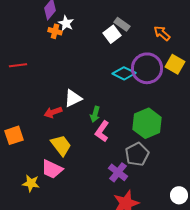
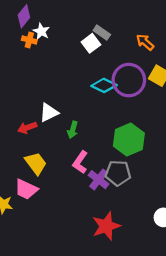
pink L-shape: (102, 131) -> (80, 162), moved
gray pentagon: (137, 154) -> (118, 173), turned 30
purple cross: (118, 172) -> (99, 180), moved

